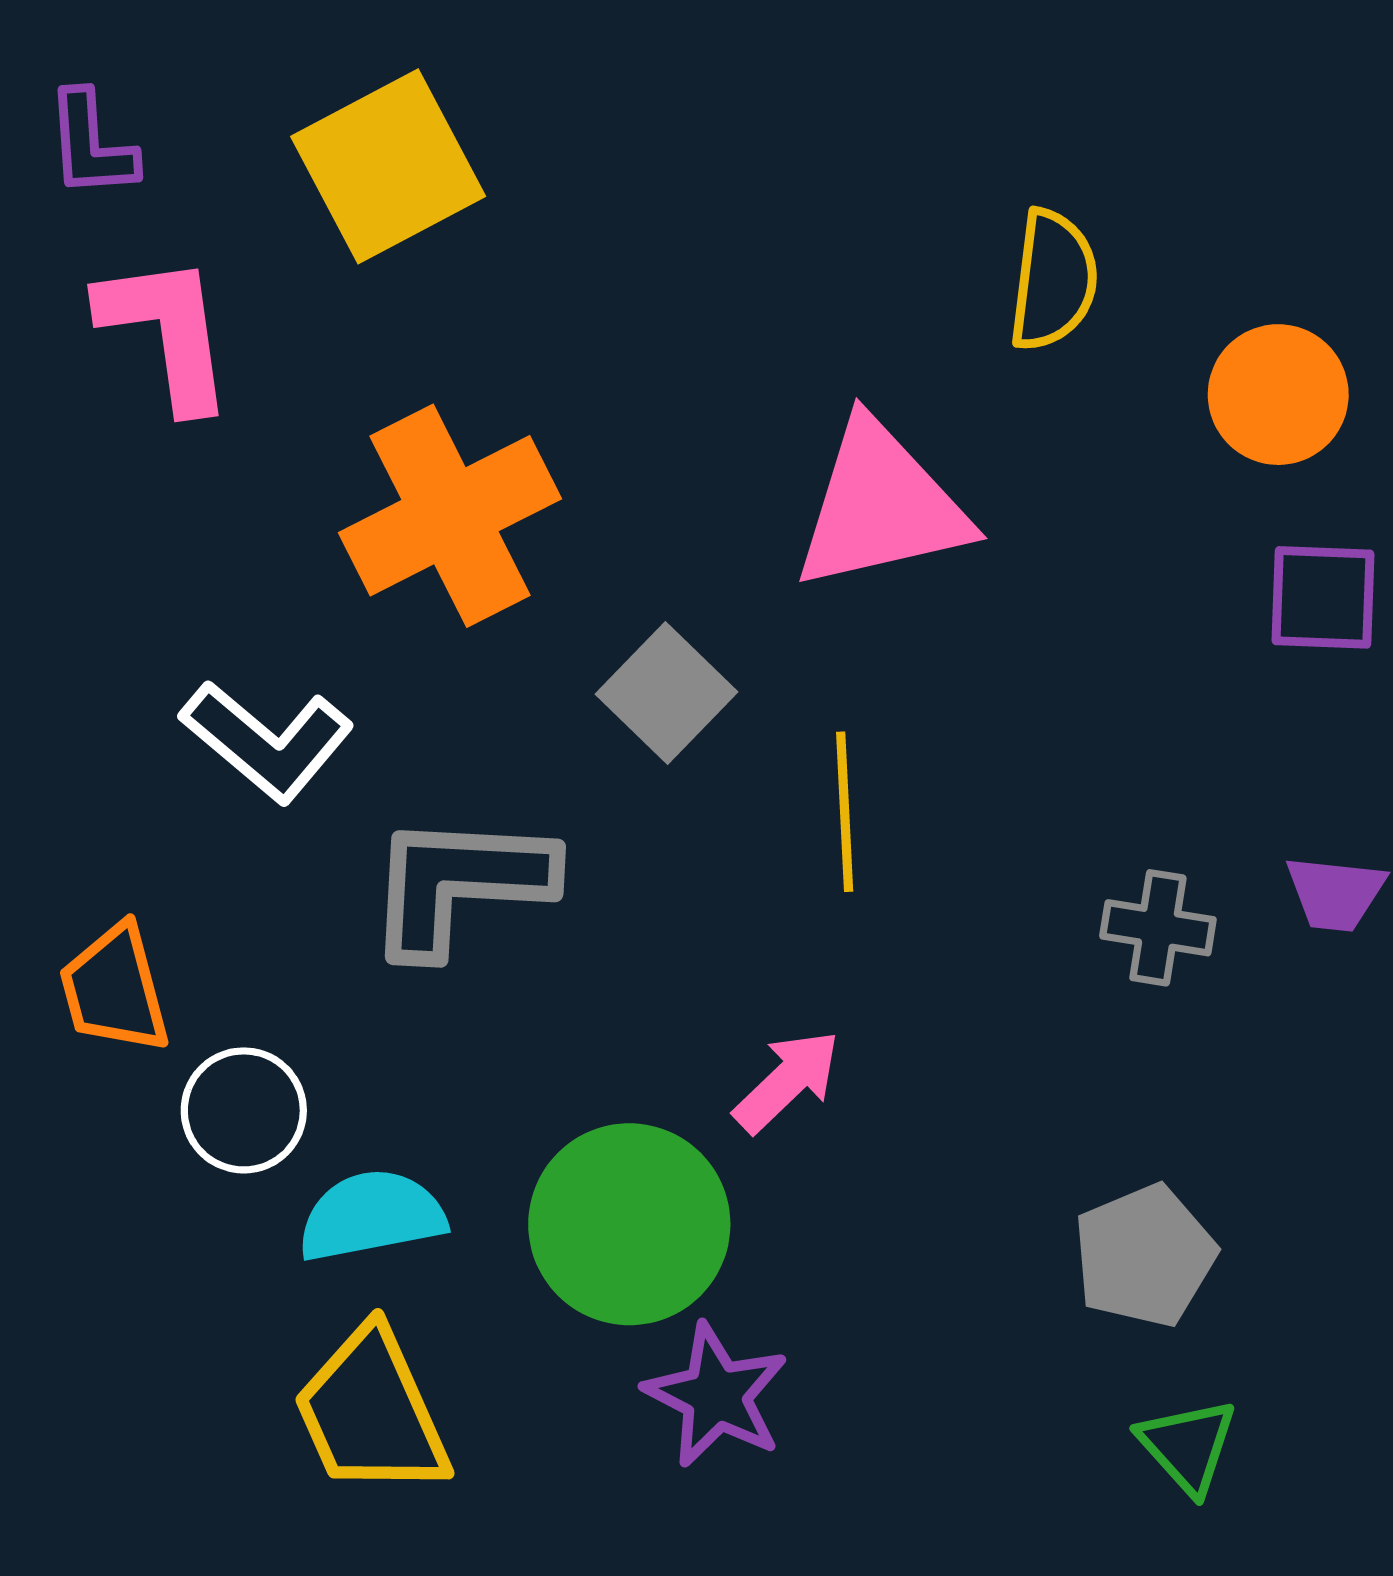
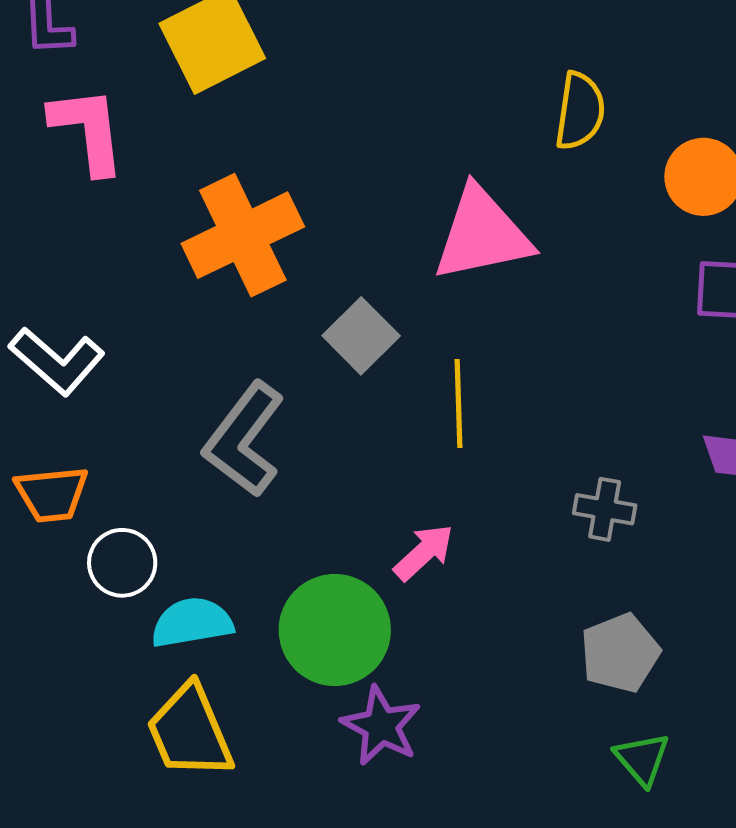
white L-shape: (267, 741) -> (57, 361), moved
gray L-shape: (459, 884) -> (244, 439), turned -57
gray cross: (1158, 928) -> (605, 509), moved
orange trapezoid: (114, 989) -> (52, 494), turned -82

